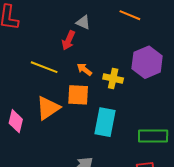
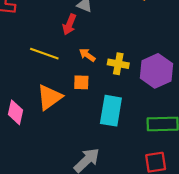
purple hexagon: (147, 62) -> (156, 71), moved
orange square: (78, 95) -> (81, 82), size x0.7

